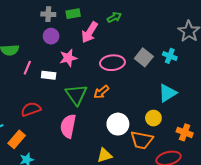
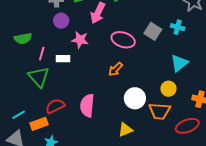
pink star: (68, 58) -> (80, 40), turned 30
pink ellipse: (112, 63) -> (123, 40), turned 30
green triangle: (76, 95) -> (39, 77), moved
red semicircle: (31, 109) -> (55, 106), moved
orange rectangle: (17, 139) -> (39, 124), turned 36

